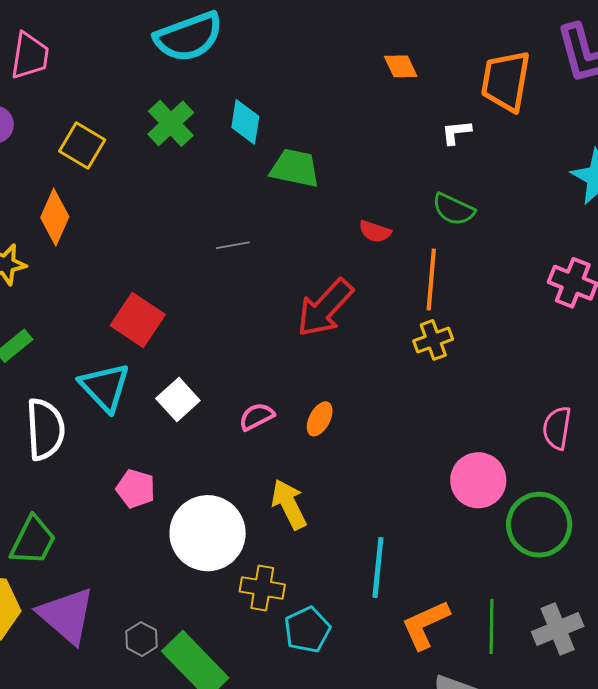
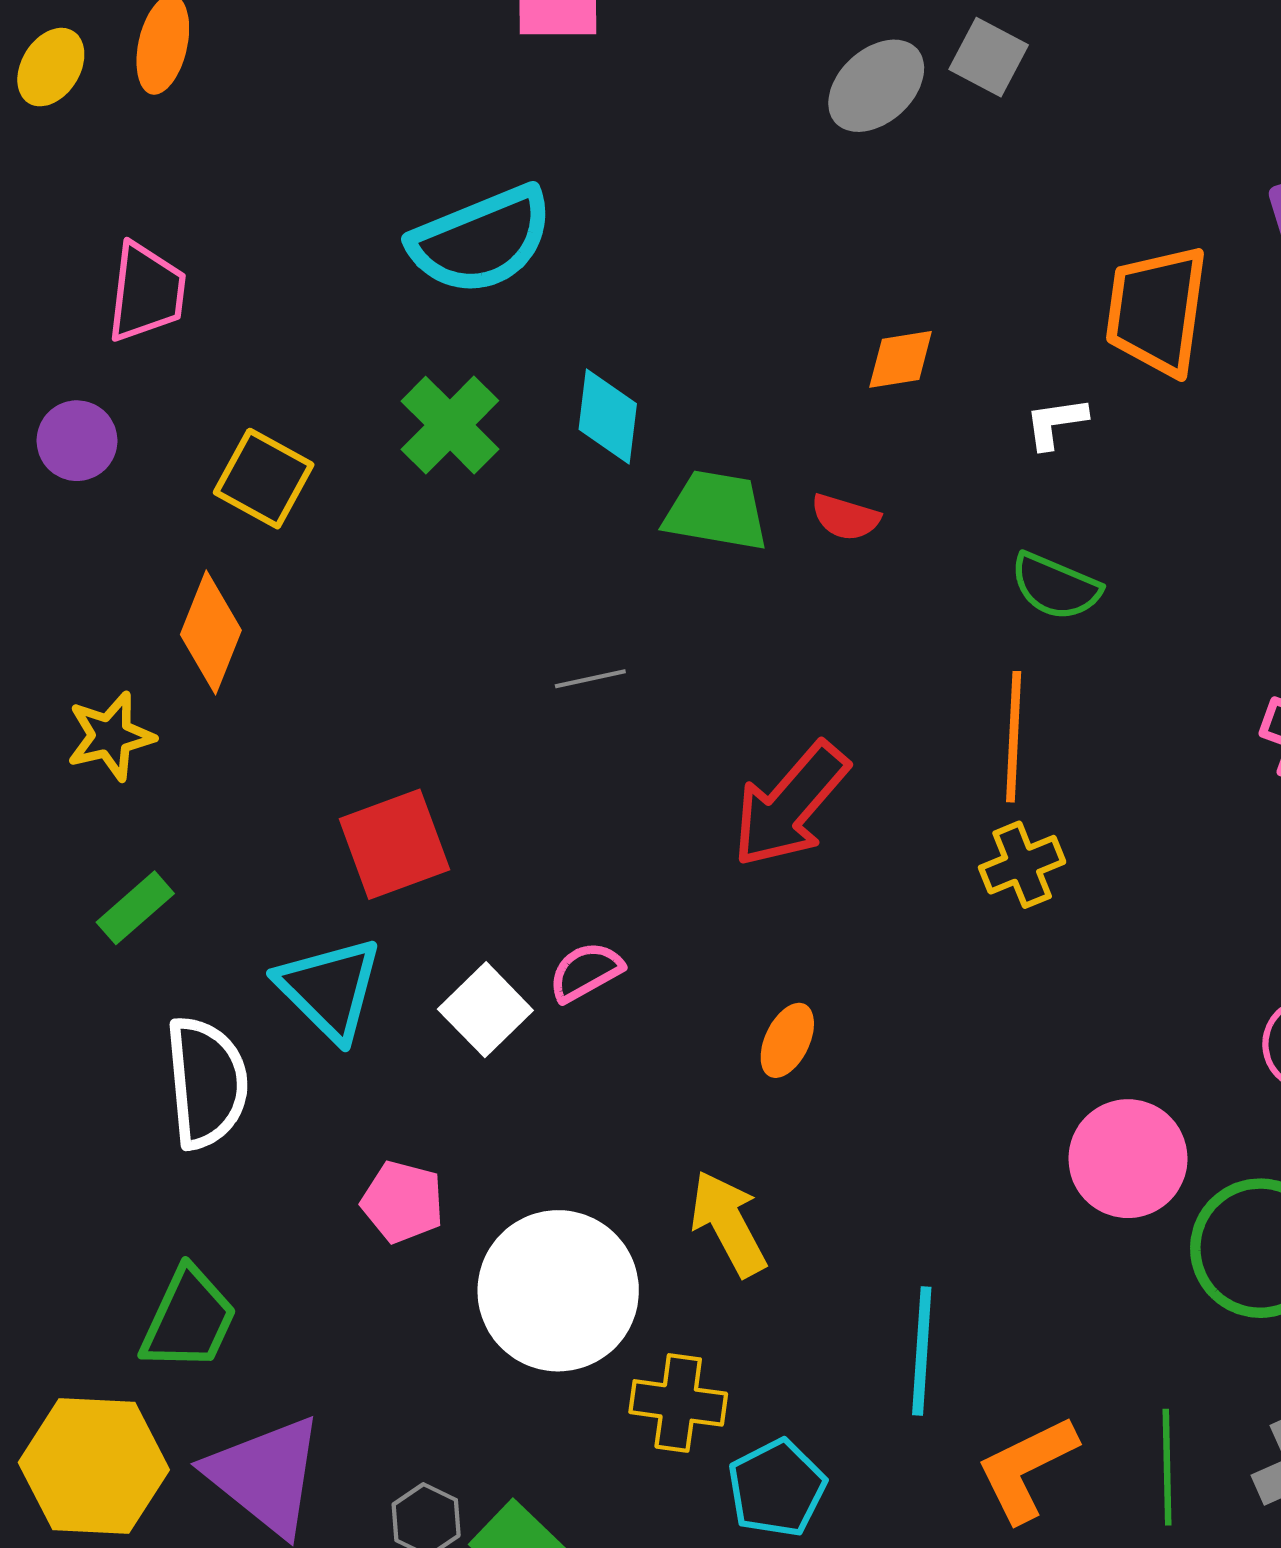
orange diamond: (401, 66) -> (901, 359), moved, turned -72
red semicircle: (375, 232) -> (845, 517), moved
red square: (138, 320) -> (394, 844), turned 38
pink semicircle: (257, 417) -> (586, 972), moved

